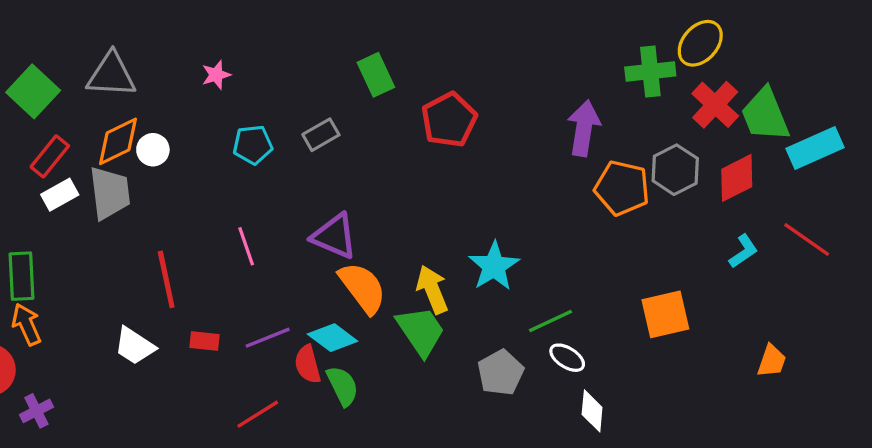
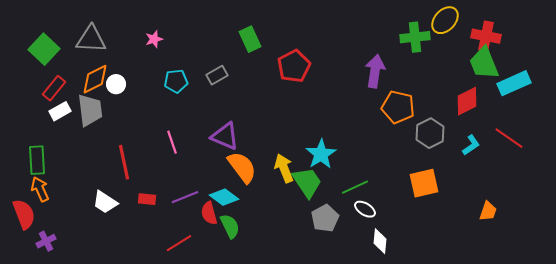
red cross: (715, 105) -> (486, 36), moved, turned -32
gray hexagon: (675, 170) -> (430, 133), moved
green trapezoid: (421, 331) -> (307, 182), moved

